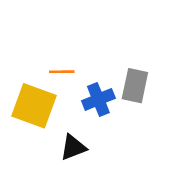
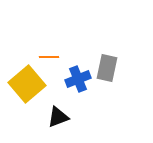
yellow square: (34, 106) -> (27, 84), turned 30

